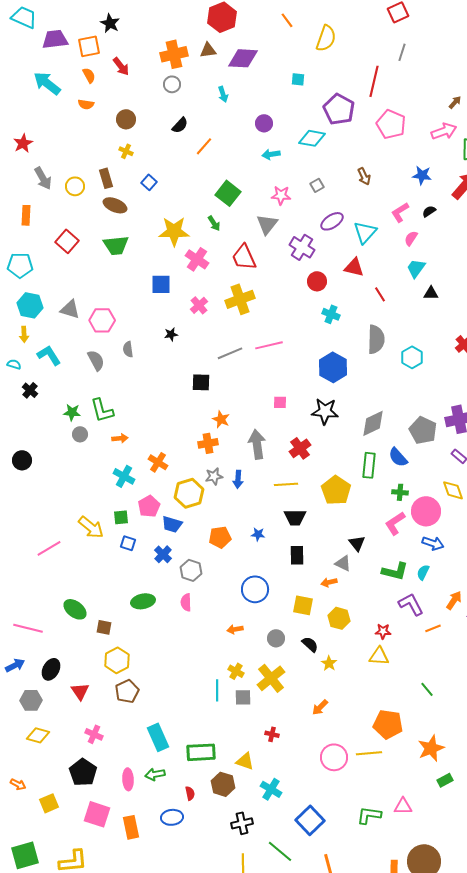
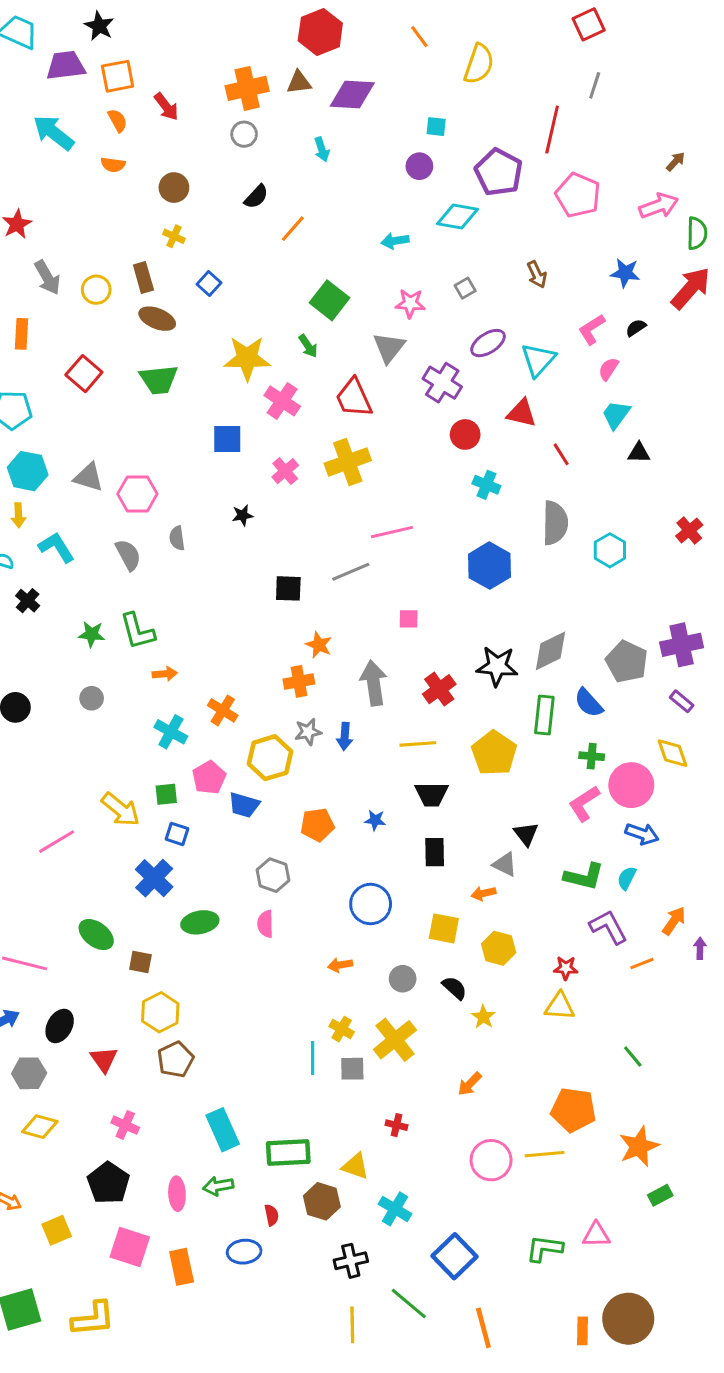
black star: (110, 23) -> (99, 26), moved
purple circle: (264, 123) -> (419, 166), moved
gray line: (230, 353) -> (351, 572), moved
black star: (325, 411) -> (497, 666), moved
gray circle: (80, 434) -> (92, 698), moved
blue cross: (163, 554) -> (154, 878), moved, size x1.4

